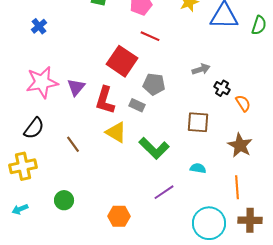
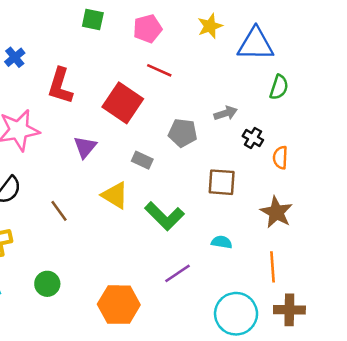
green semicircle: (259, 25) -> (279, 87), moved
gray pentagon: (154, 84) -> (183, 133), moved
purple triangle: (76, 87) -> (85, 147), moved
red L-shape: (105, 100) -> (60, 86), moved
orange semicircle: (243, 103) -> (280, 158), turned -144
orange hexagon: (119, 216) -> (119, 305), size x1.4

